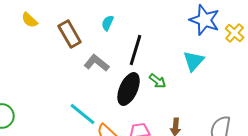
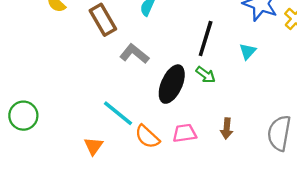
black line: (136, 50) -> (206, 38), moved
cyan triangle: (194, 61) -> (248, 51), size x0.7

